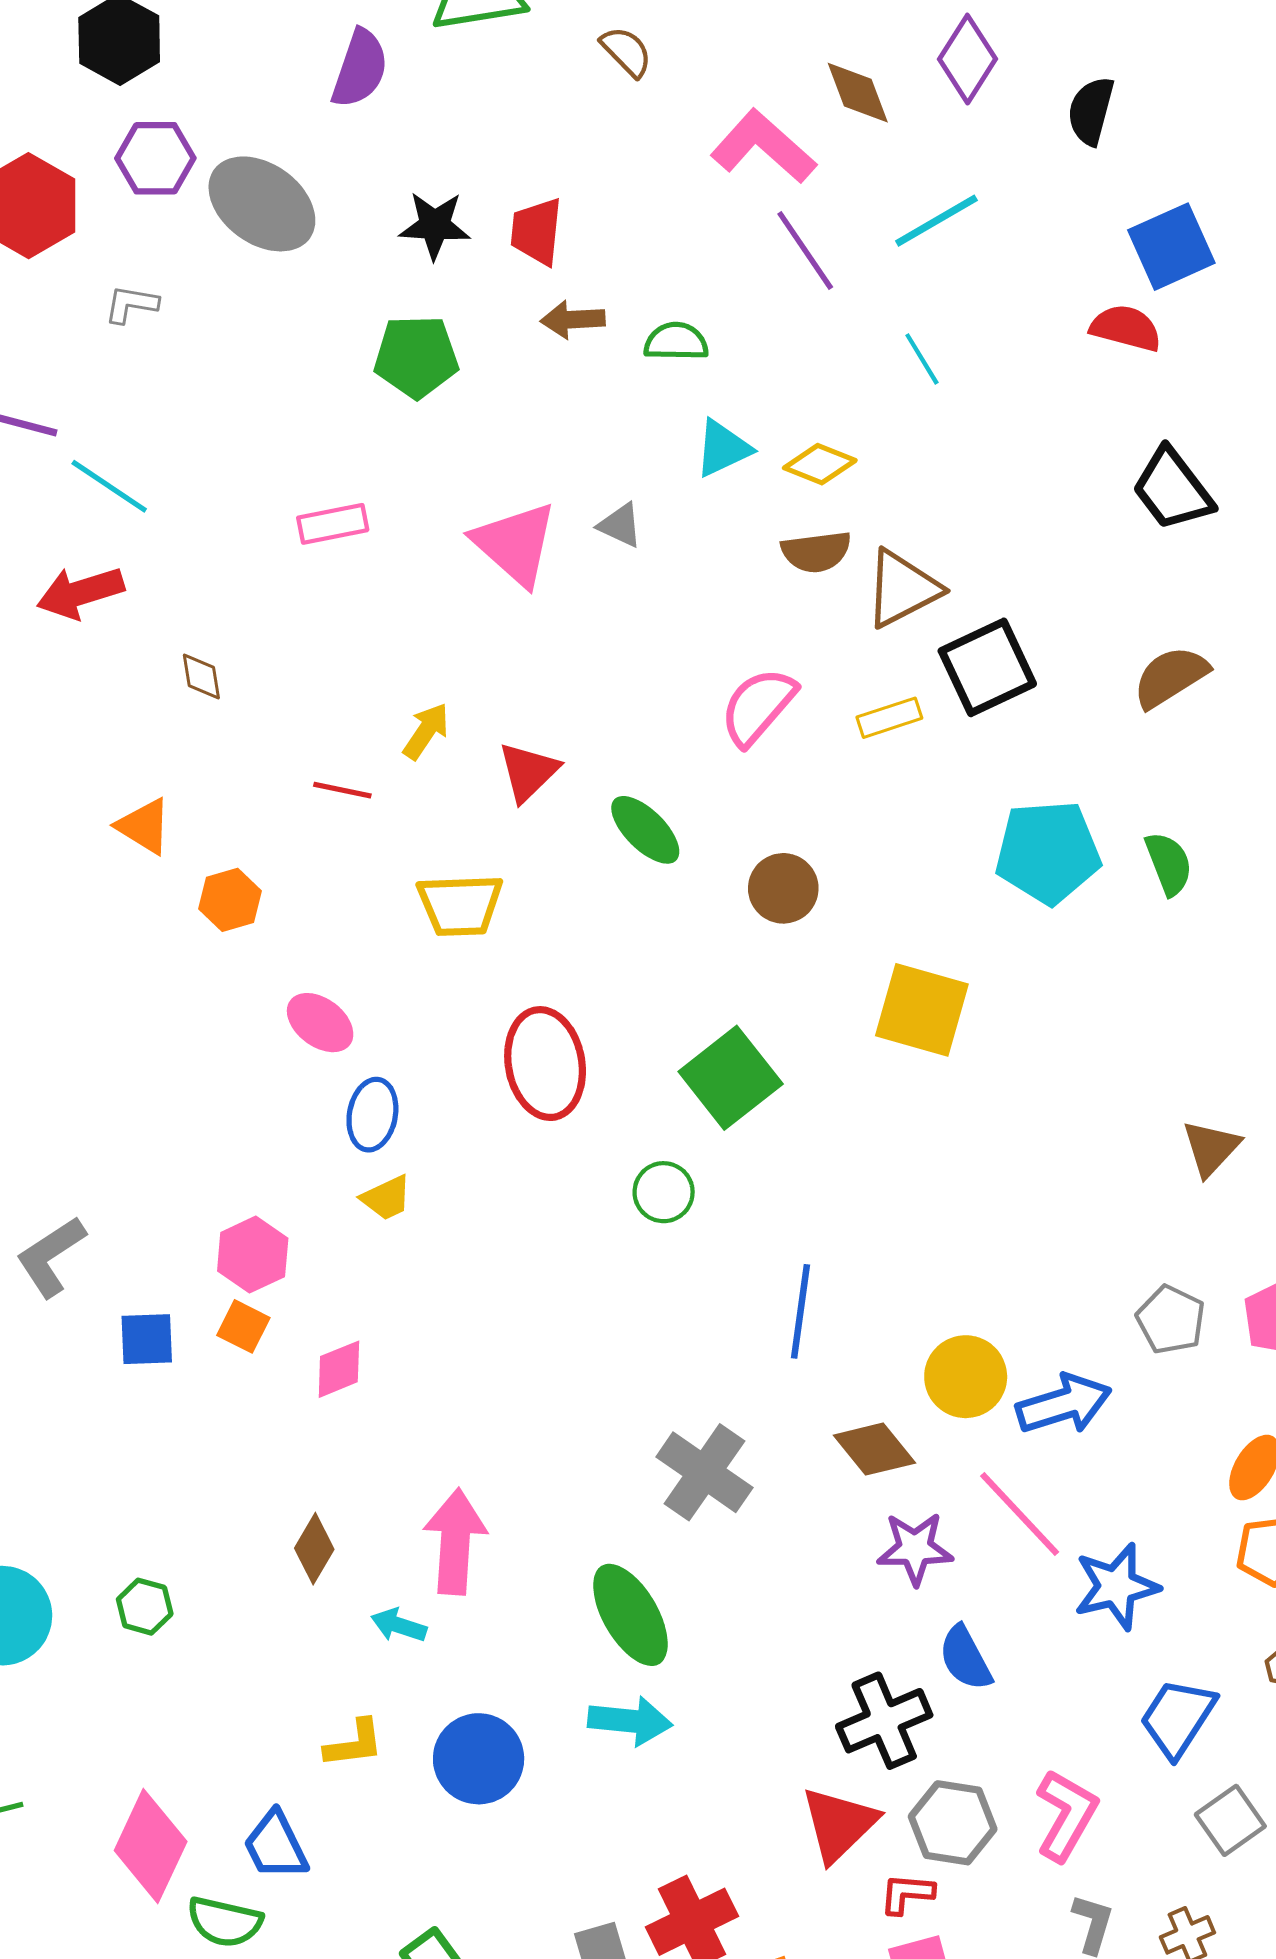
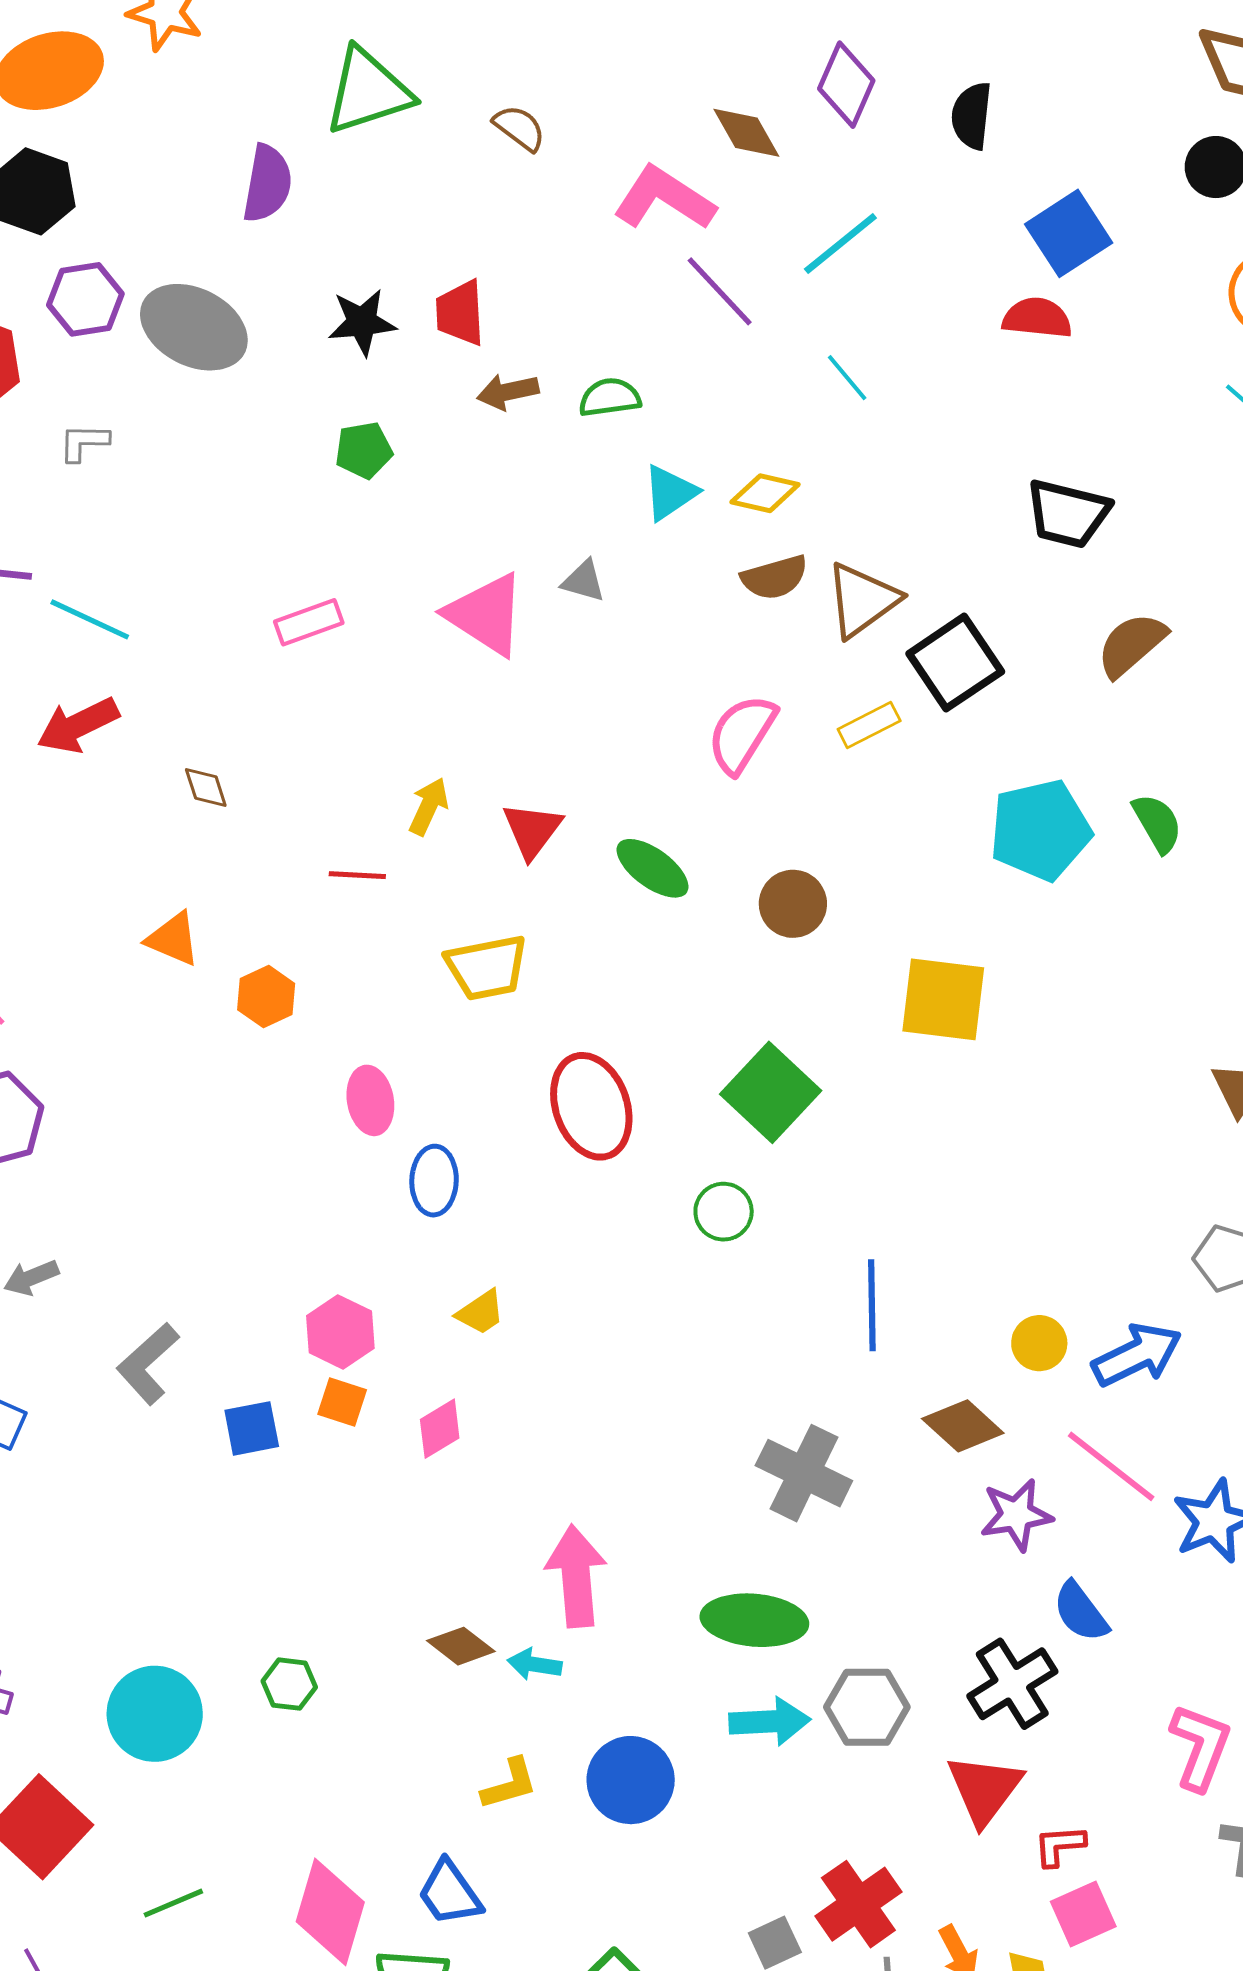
green pentagon: (416, 357) -> (364, 450), size x0.7
black trapezoid: (1172, 489) -> (1068, 514), moved, turned -30
pink ellipse: (320, 1023) -> (370, 1100), turned 52
yellow trapezoid: (386, 1198) -> (481, 1312), moved
yellow circle: (966, 1377) -> (1039, 1343), size x0.7
brown diamond: (314, 1549) -> (461, 1646), moved, turned -74
green ellipse: (630, 1615) -> (754, 1620), turned -46
gray hexagon: (953, 1823) -> (867, 1707), moved

